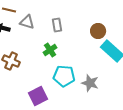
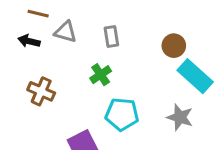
gray star: (90, 83) -> (180, 117), moved

